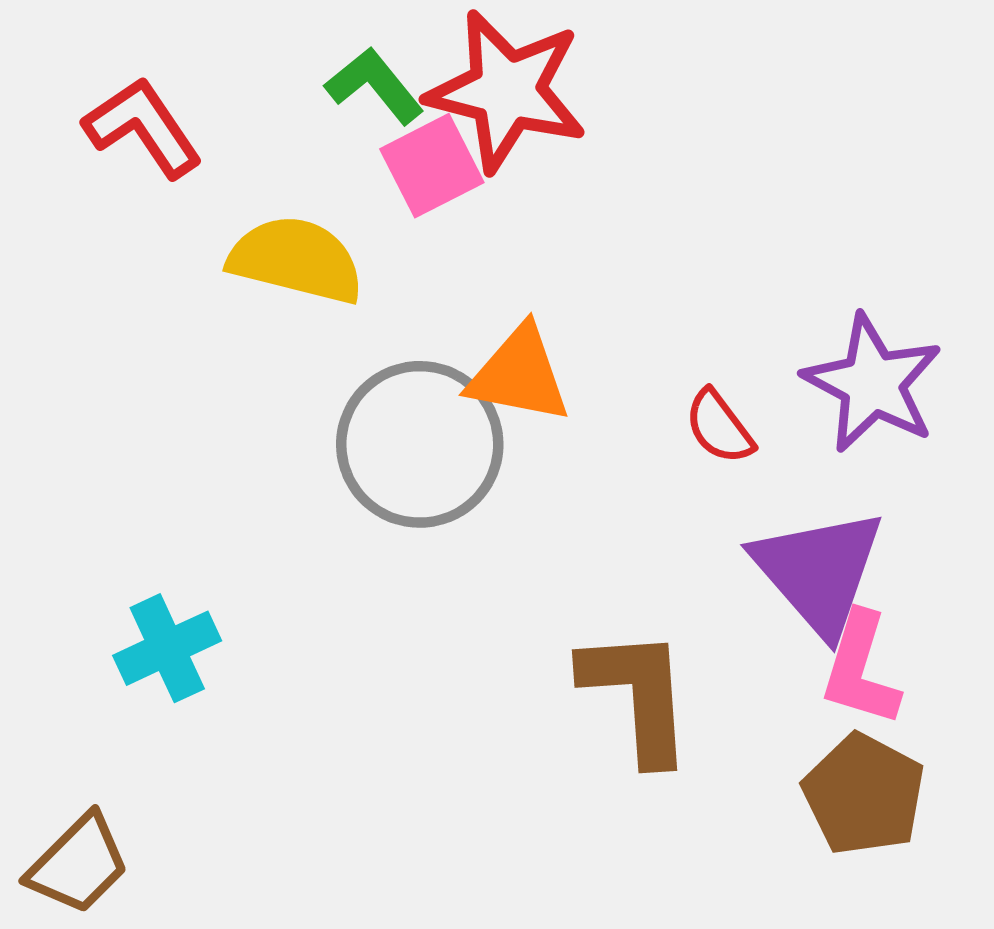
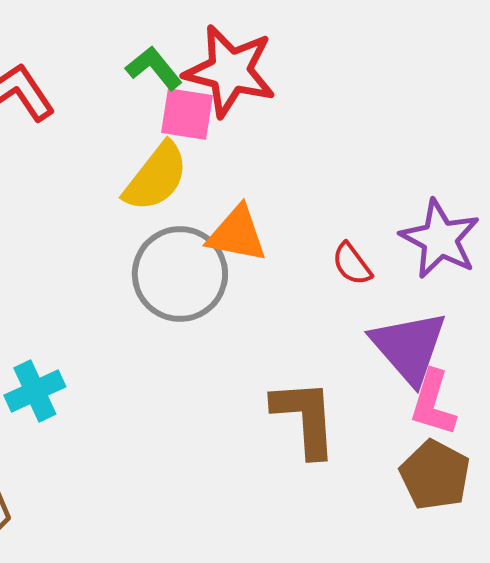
pink square: (432, 166) -> (187, 114), turned 36
yellow semicircle: (296, 260) -> (156, 177), moved, turned 114

